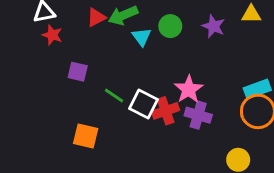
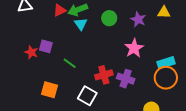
red star: (52, 35) -> (31, 52), moved
cyan triangle: (142, 37) -> (81, 24), moved
pink star: (189, 89) -> (134, 48), moved
white square: (143, 104) -> (87, 96), moved

